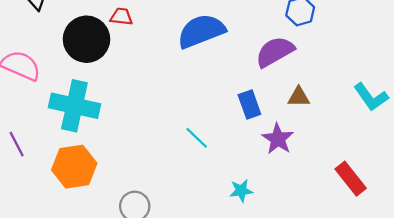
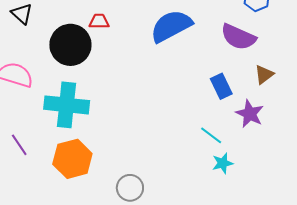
purple semicircle: (275, 52) -> (238, 37), turned -120
brown triangle: (299, 97) -> (264, 74), turned -30
cyan line: (197, 138) -> (211, 135), moved

